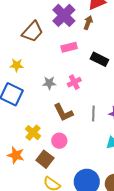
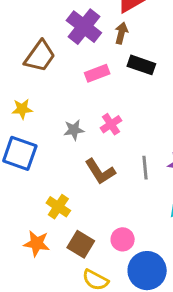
black rectangle: (99, 59) -> (141, 65), moved
pink circle: (59, 141) -> (123, 239), moved

